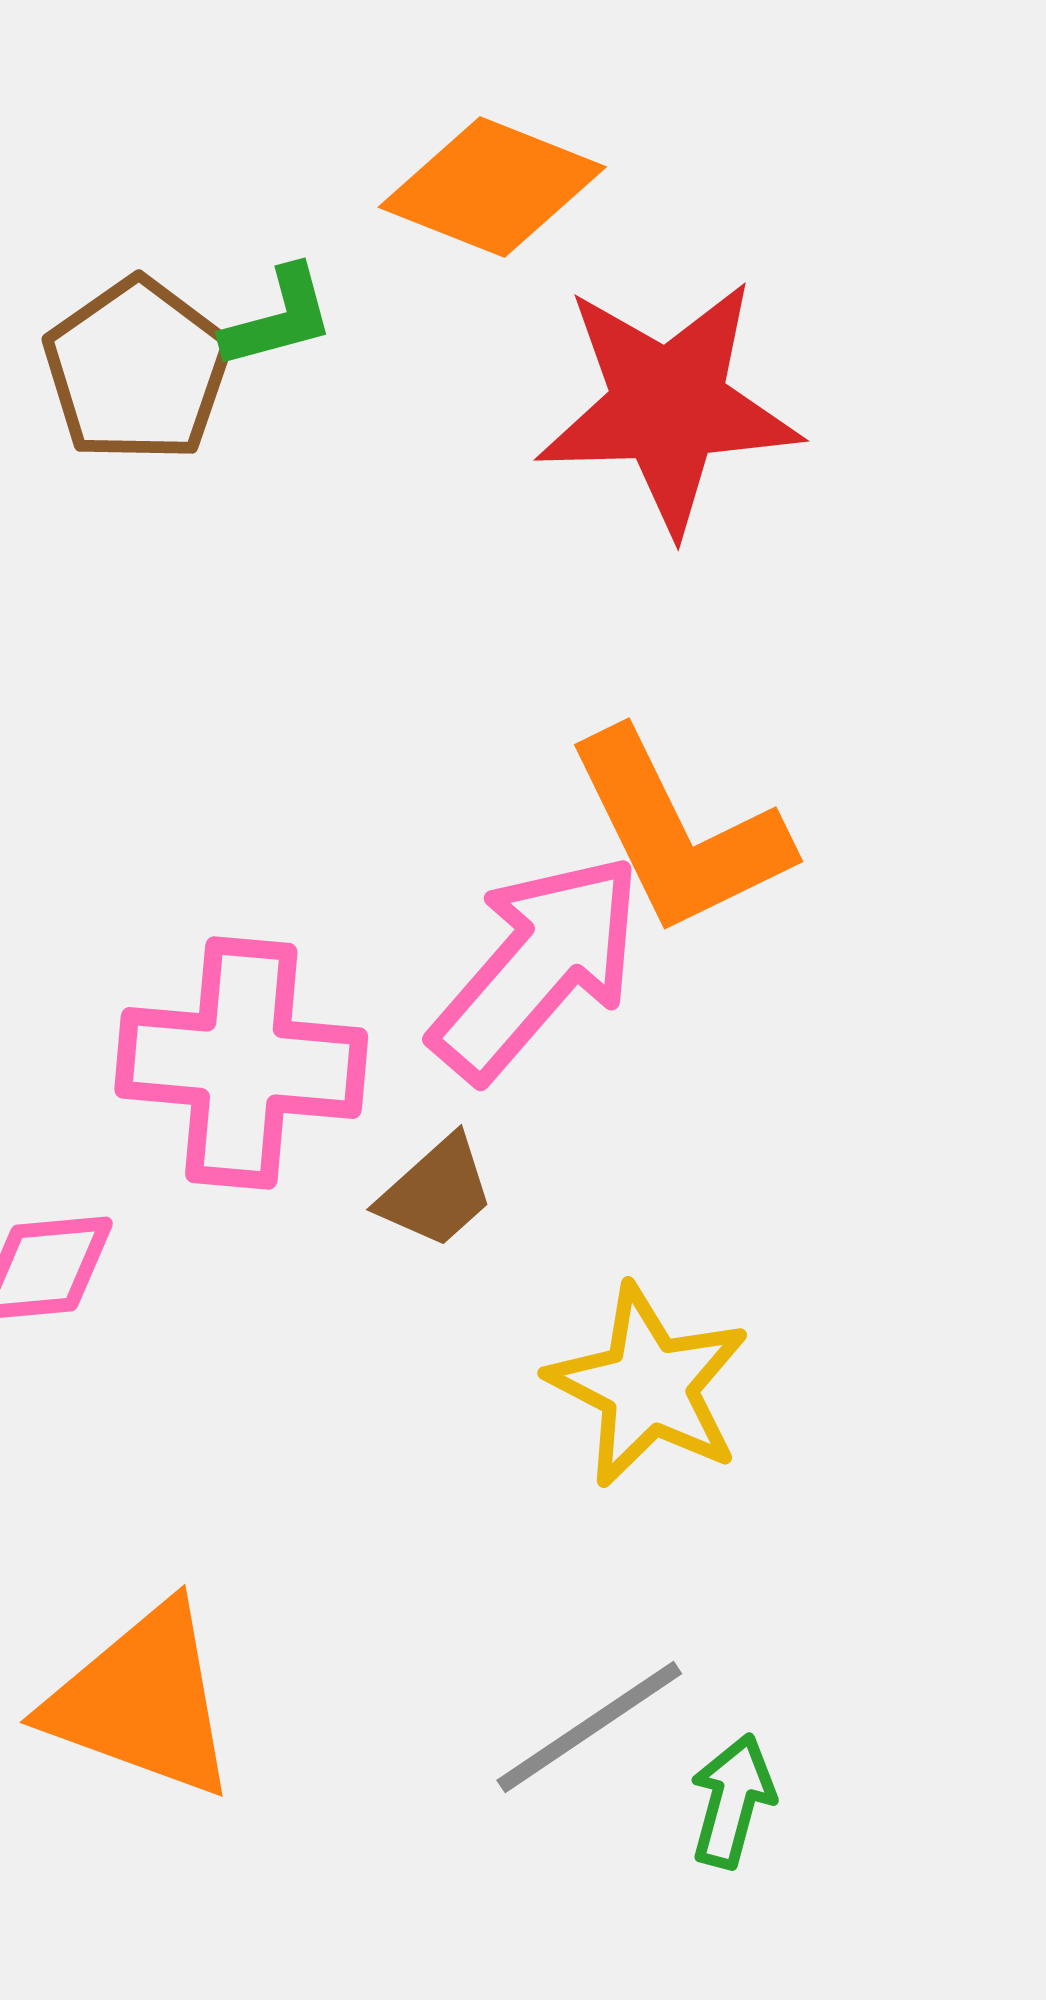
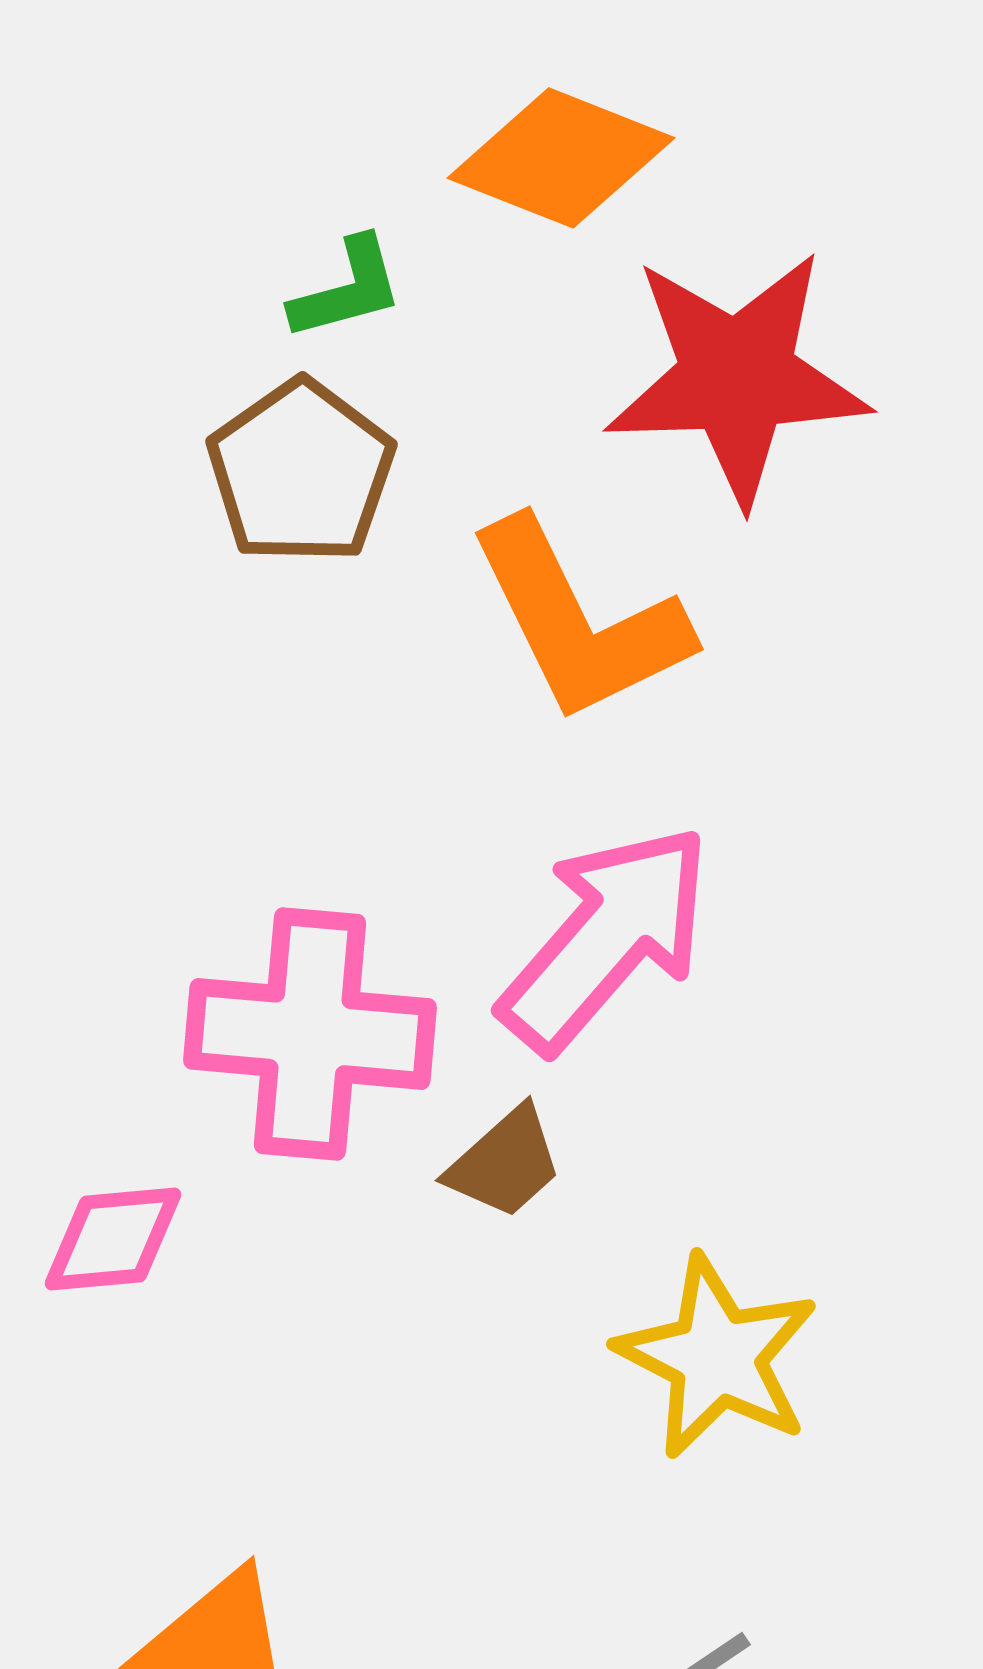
brown pentagon: (137, 370) -> (301, 472), moved
orange L-shape: (678, 833) -> (579, 621), moved

